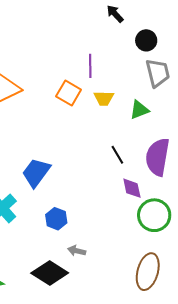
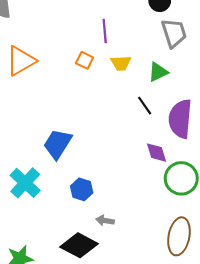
orange square: (69, 93) -> (85, 60), size x0.7
black line: (117, 155) -> (145, 106), moved

